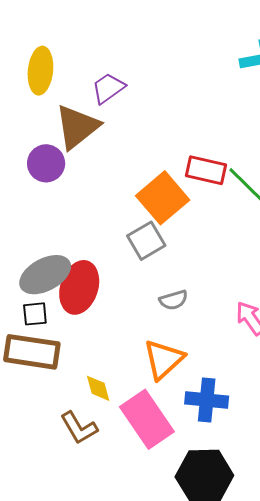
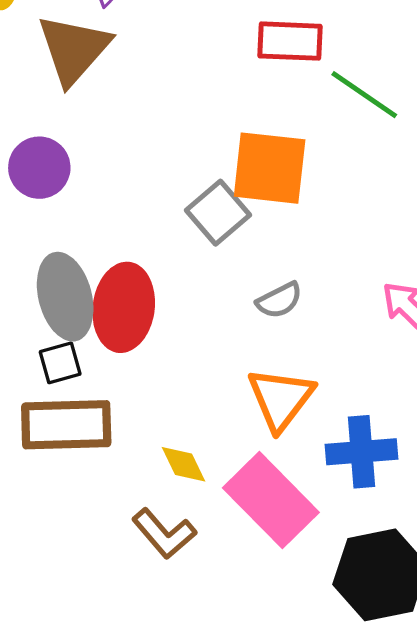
purple circle: (46, 163) -> (39, 168), moved
red rectangle: (206, 170) -> (290, 41), moved
orange square: (163, 198) -> (270, 168), moved, turned -33
gray ellipse: (45, 275) -> (65, 297), turned -66

